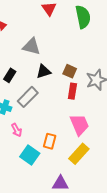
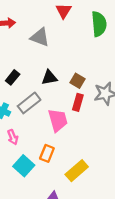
gray triangle: (31, 46) -> (40, 37), moved
pink trapezoid: (79, 125) -> (58, 120), moved

